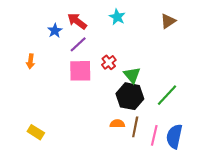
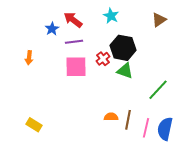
purple line: (78, 44) -> (74, 42), turned 36
green triangle: (132, 75) -> (125, 71), turned -30
black hexagon: (130, 96) -> (123, 48), moved

